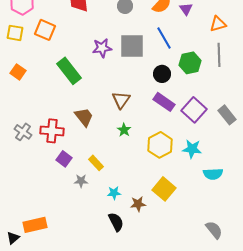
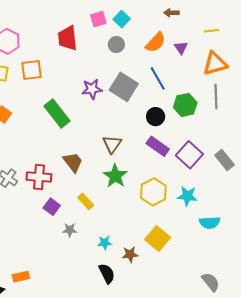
orange triangle: (218, 24) -> (215, 64), size x1.4
orange square: (45, 30) -> (32, 70), turned -30
gray square: (132, 46) -> (124, 87), turned 32
green star: (124, 130) -> (115, 176), size x1.6
yellow rectangle: (96, 163) -> (86, 201), moved
orange rectangle: (35, 225) -> (21, 277), size x0.7

